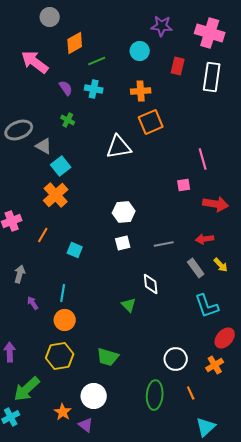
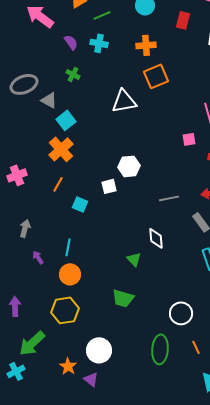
orange line: (43, 235) -> (58, 184), moved
white square: (123, 243) -> (109, 186), moved
green trapezoid: (108, 357) -> (123, 298), moved

